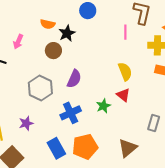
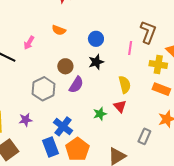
blue circle: (88, 11) -> (96, 39), moved
black star: (67, 33) -> (96, 62), moved
brown circle: (53, 51) -> (65, 66), moved
blue cross: (71, 113) -> (63, 126), moved, turned -36
orange pentagon: (85, 147) -> (77, 149), turned -30

